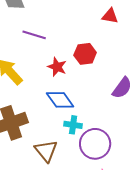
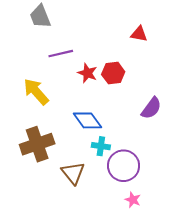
purple line: (34, 35) -> (61, 54), turned -30
red star: (57, 67) -> (87, 73), moved

